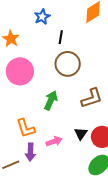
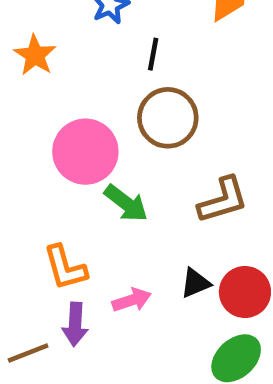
pink circle: (20, 71) -> (85, 152), moved
green arrow: (51, 100) -> (126, 203), turned 102
black triangle: (81, 134) -> (195, 283), turned 32

